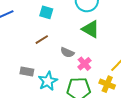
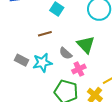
green triangle: (91, 29) -> (86, 45), moved
cyan star: (48, 81) -> (42, 63), moved

